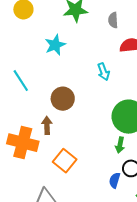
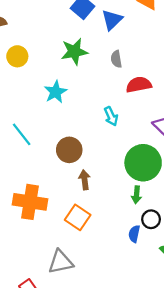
brown arrow: (47, 125) -> (85, 180), moved

